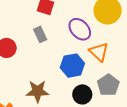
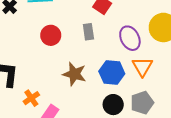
brown star: (37, 91) -> (74, 74), moved

